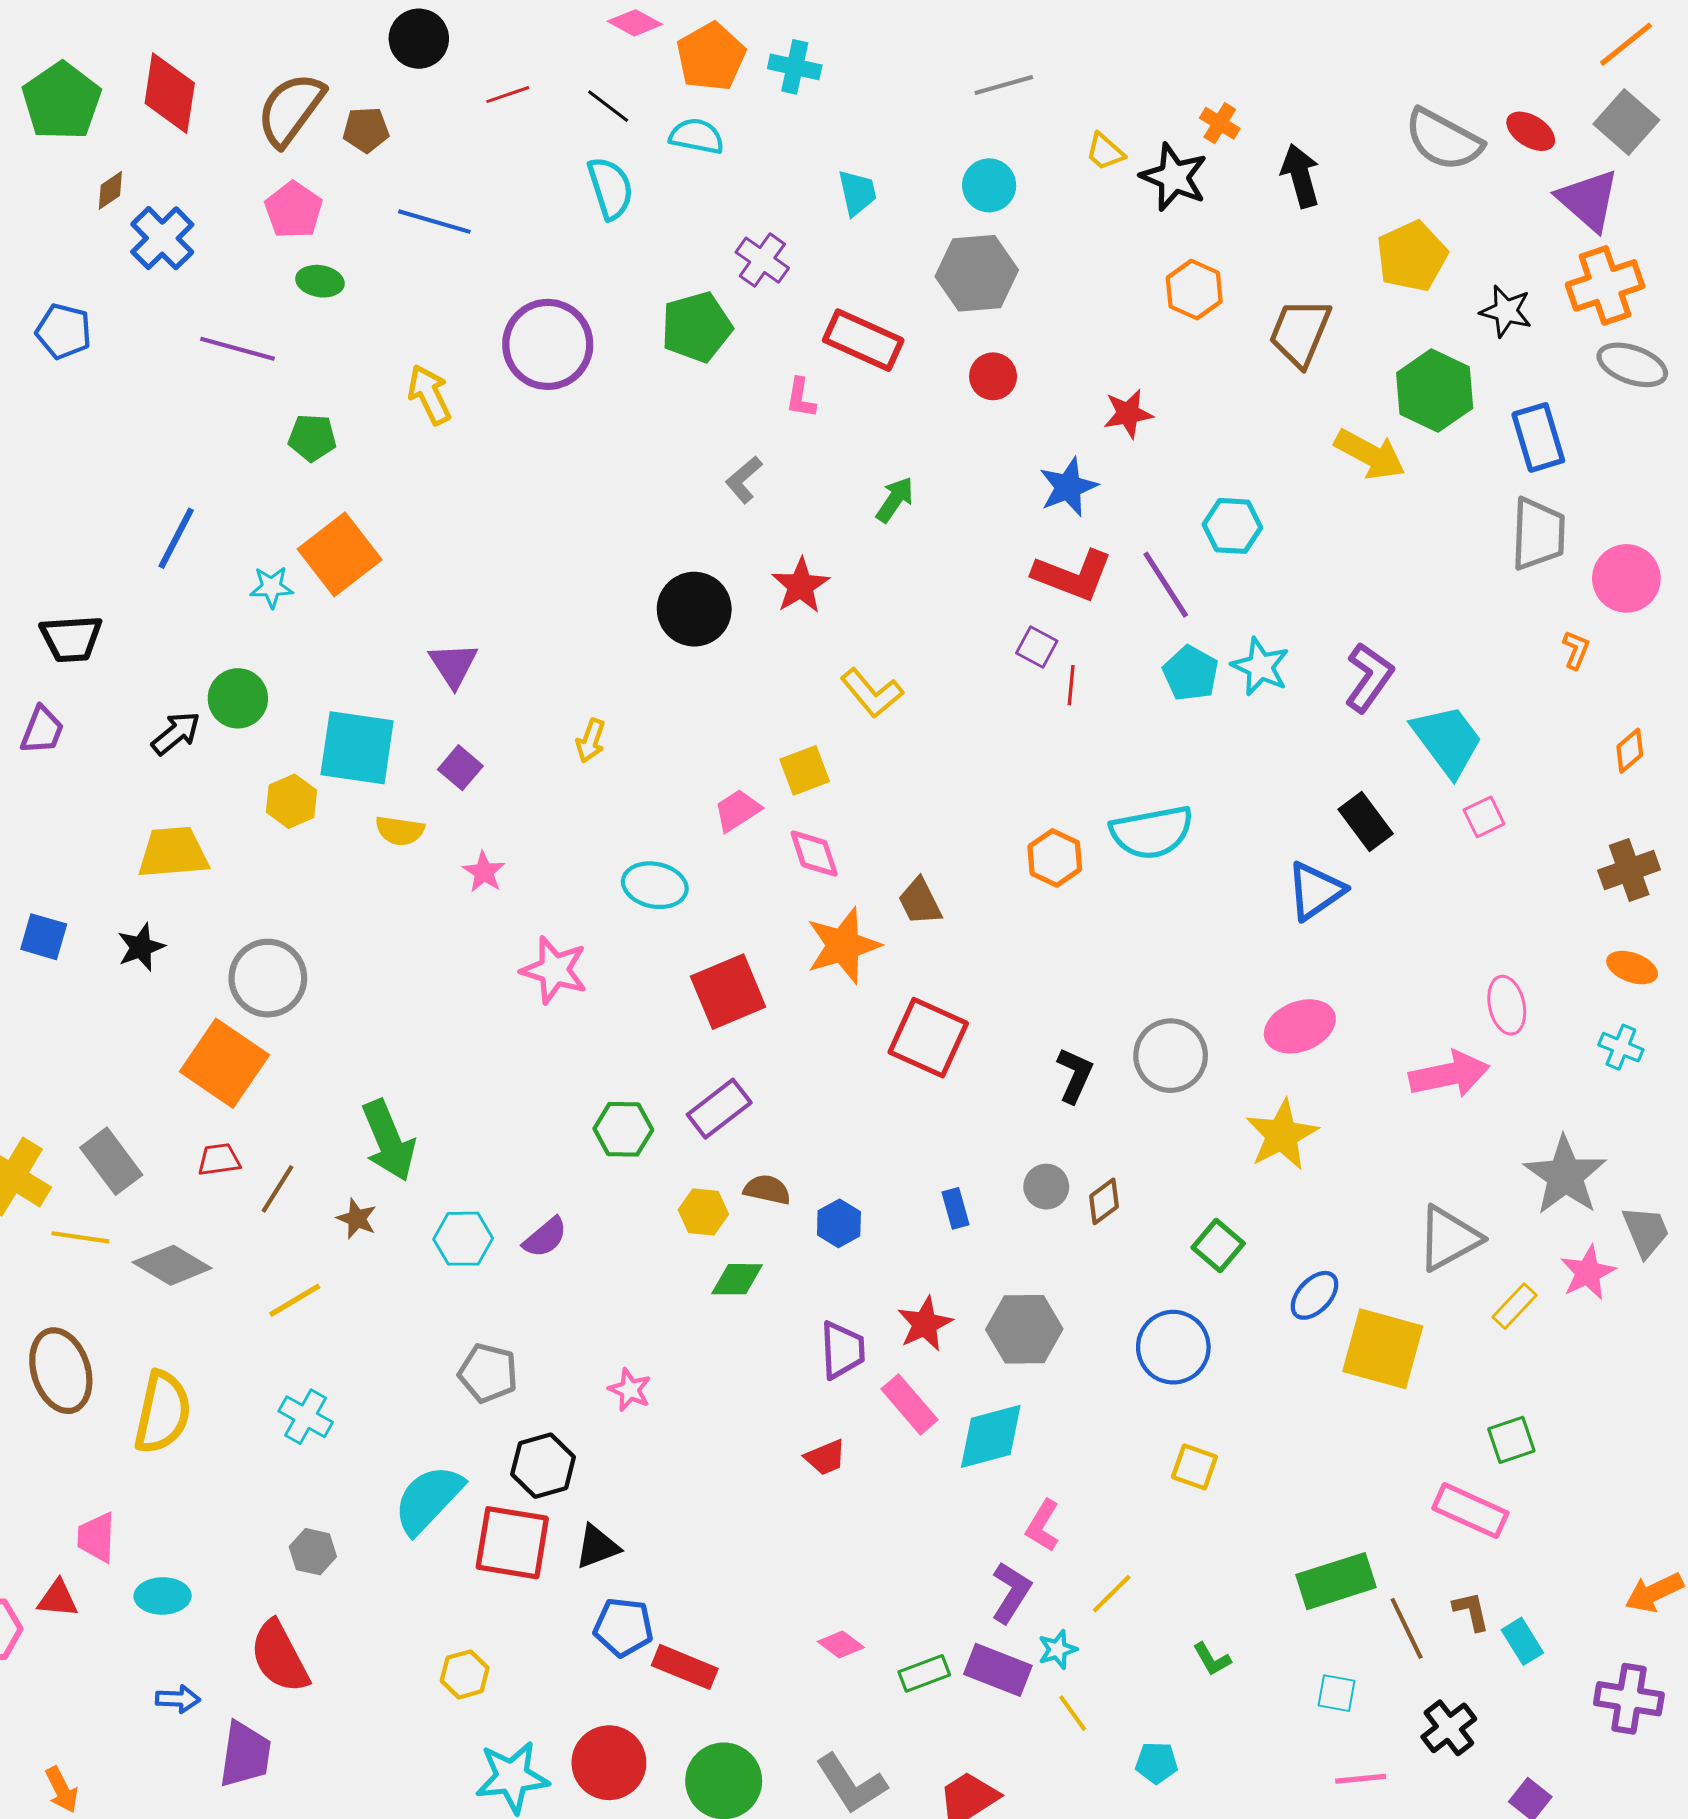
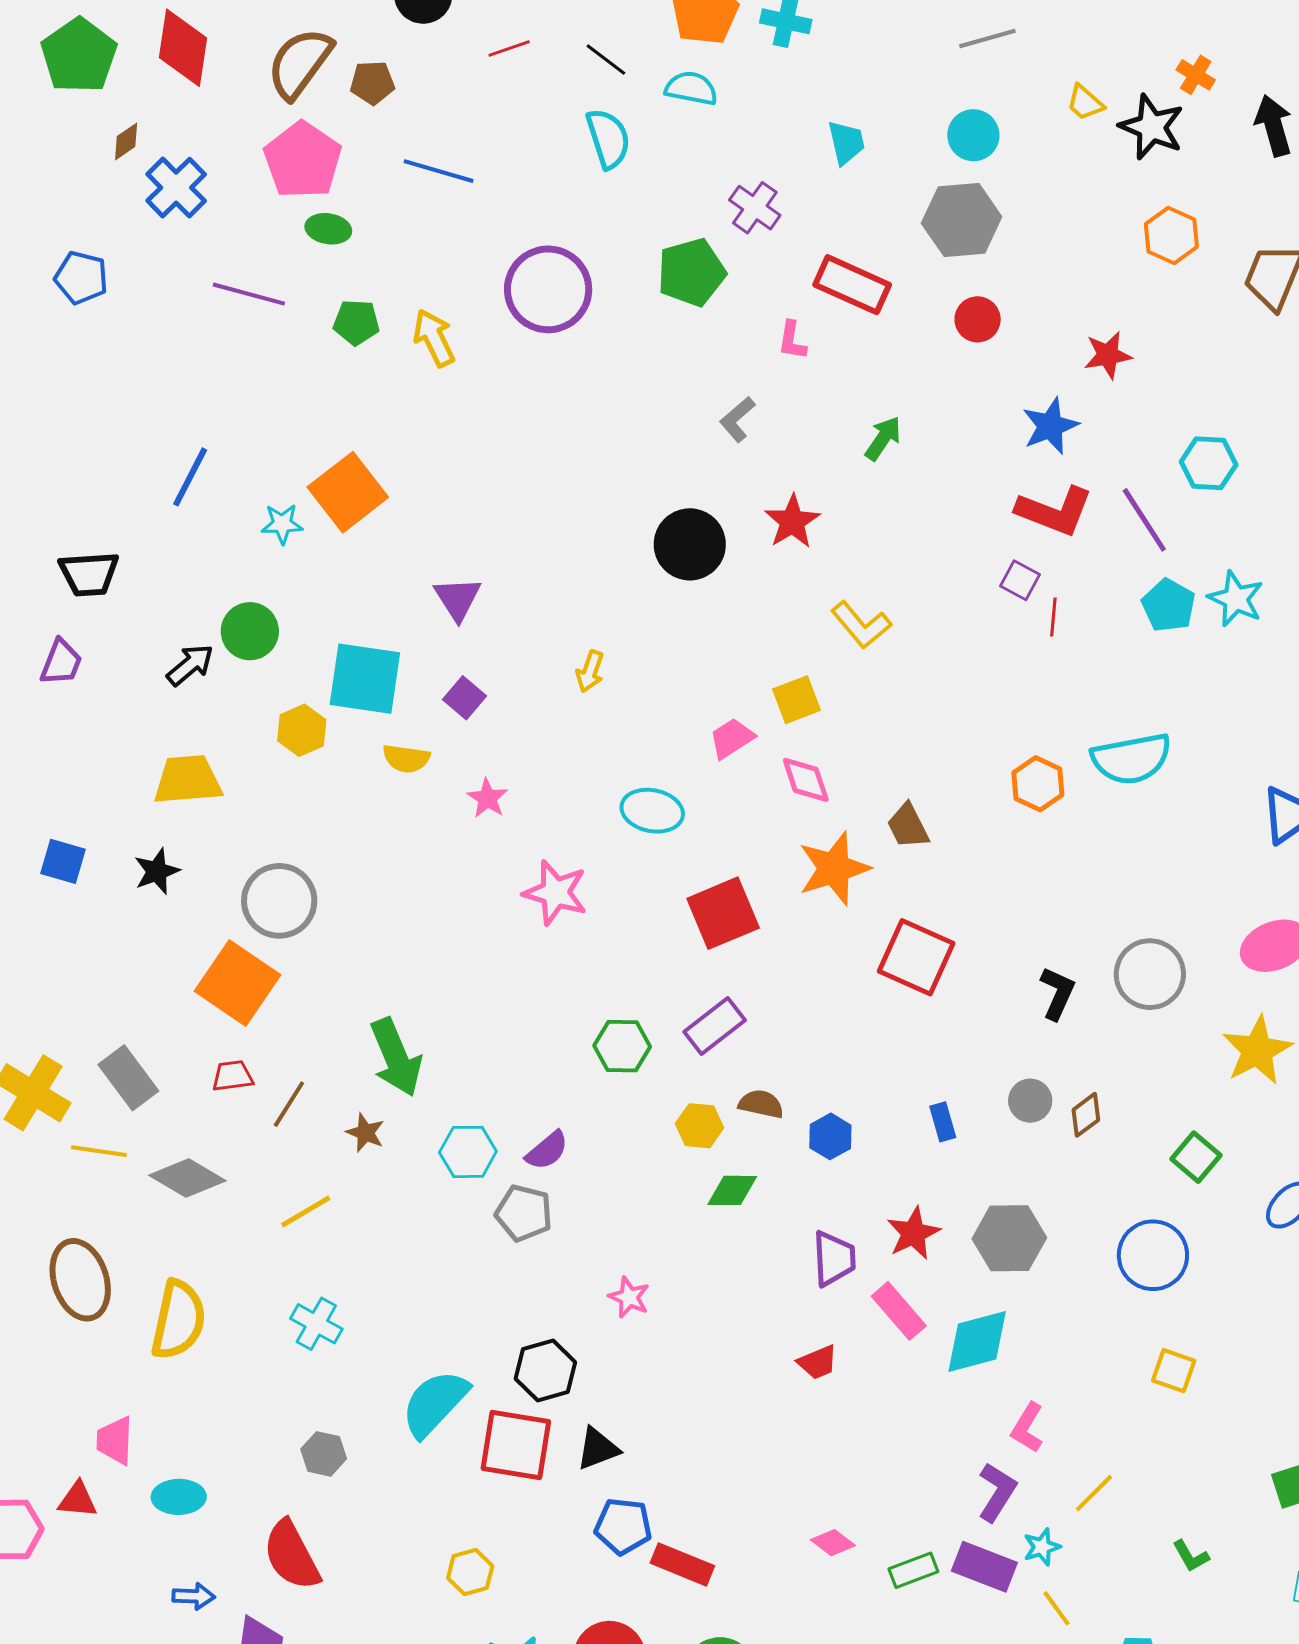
pink pentagon: (294, 210) -> (303, 160), size x1.4
green pentagon: (312, 438) -> (356, 322), moved
gray pentagon: (488, 1373) -> (524, 1213), moved

